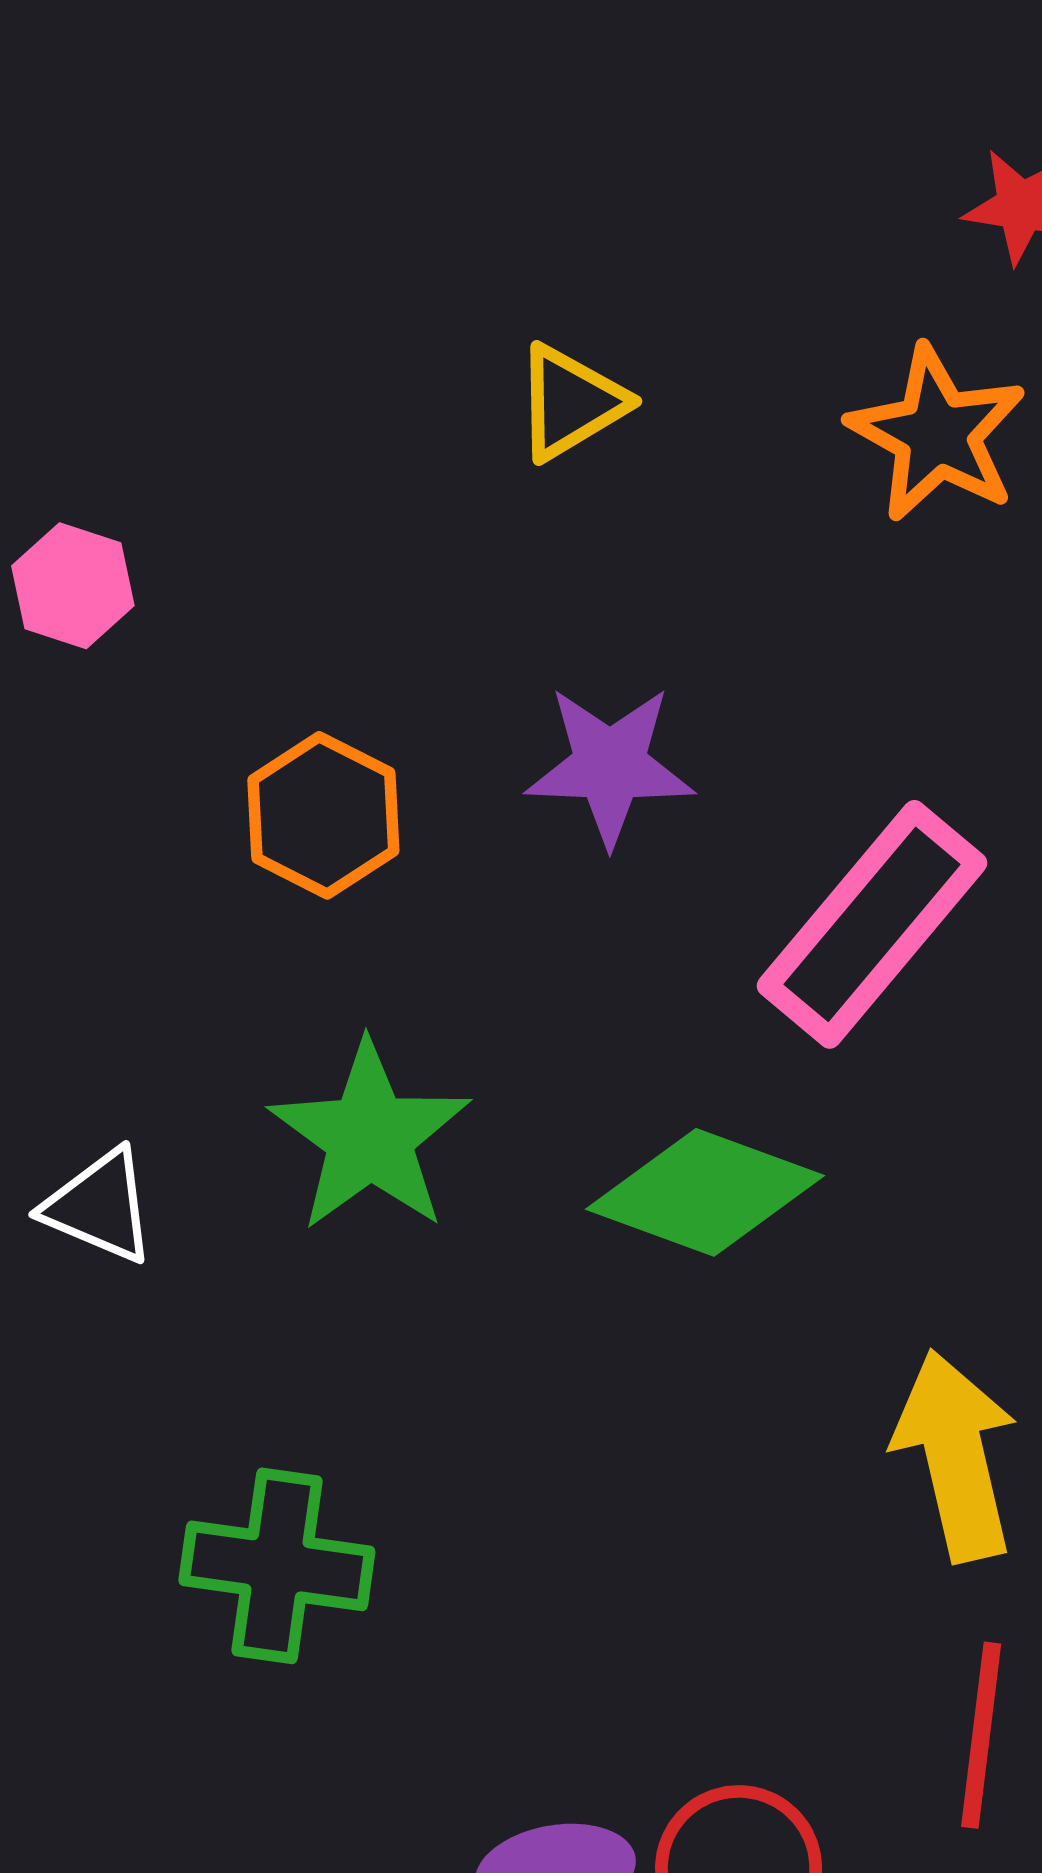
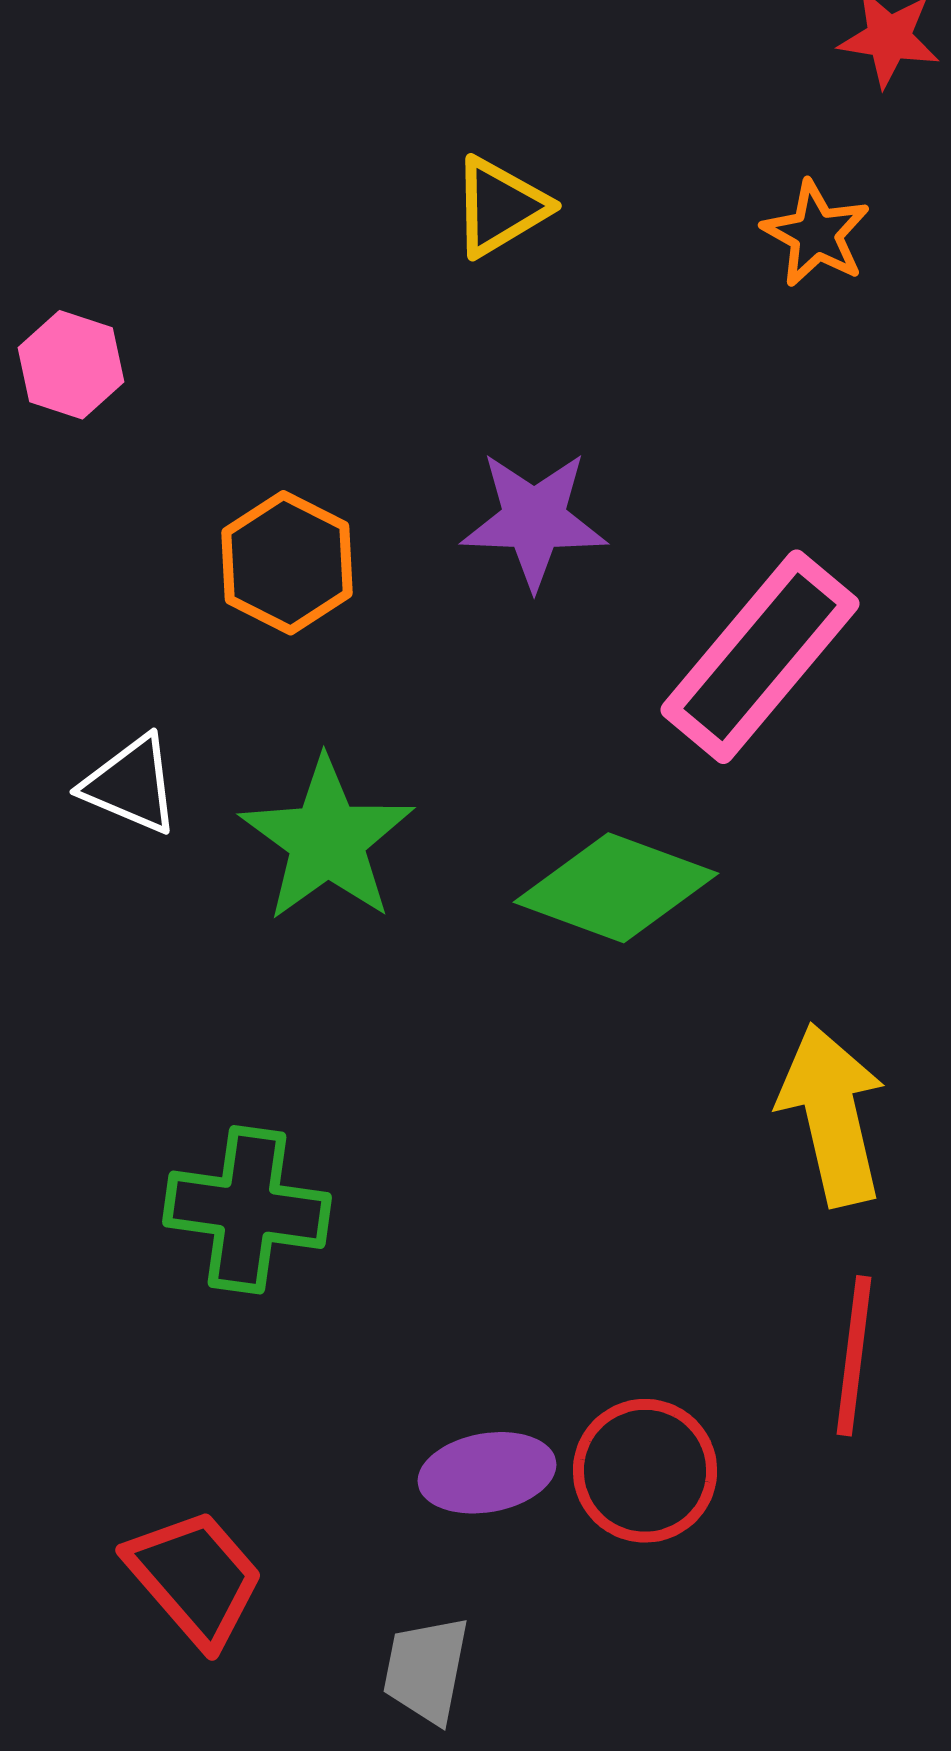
orange star: (937, 434) -> (816, 234), size x0.7
white triangle: (100, 1206) -> (131, 785), moved

